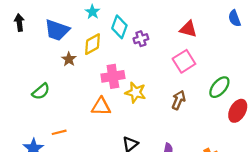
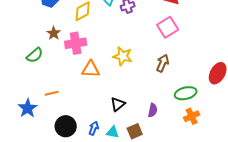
brown star: (69, 59) -> (54, 33), moved
pink cross: (113, 76) -> (76, 43), moved
green ellipse: (219, 87) -> (186, 93), moved, turned 35

